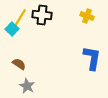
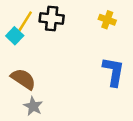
brown semicircle: (19, 64) -> (23, 79), size x1.5

